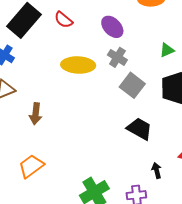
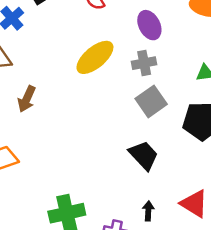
gray cross: (117, 57) -> (144, 63), turned 30
yellow ellipse: (78, 65) -> (95, 57), turned -60

